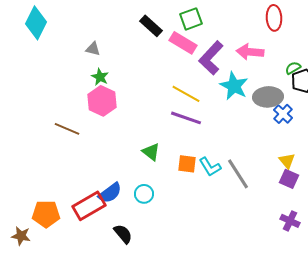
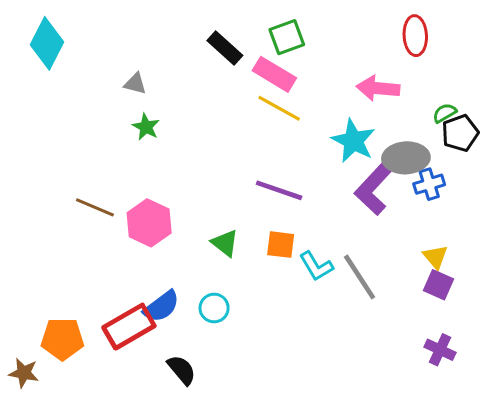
purple L-shape: (211, 58) -> (373, 189), moved
yellow line: (186, 94) -> (279, 108), moved
pink hexagon: (102, 101) -> (149, 223), moved
blue cross: (283, 114) -> (429, 184), turned 30
orange square: (187, 164) -> (281, 245), moved

